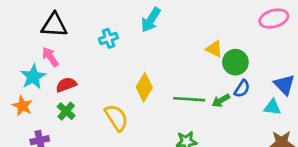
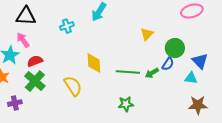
yellow triangle: (214, 49) -> (147, 34), turned 48
green circle: (235, 62) -> (175, 48), moved
yellow diamond: (144, 87) -> (94, 63), turned -35
green cross: (66, 111) -> (35, 81), size x1.5

